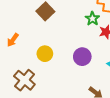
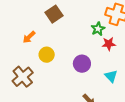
orange arrow: (13, 40) -> (29, 37), moved

